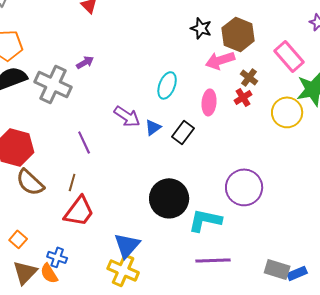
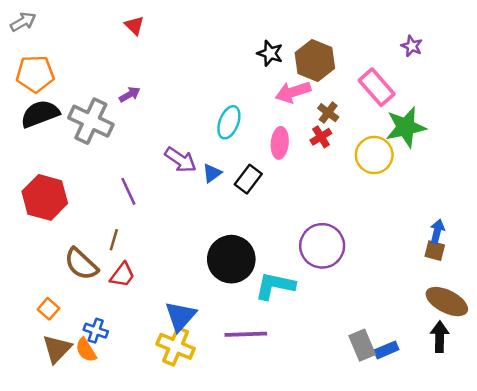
brown semicircle: (30, 182) -> (81, 264), moved
red trapezoid: (79, 211) -> (122, 275), size x0.7
purple line: (213, 260) -> (246, 334), moved
gray rectangle: (277, 269) -> (362, 345), turned 50

